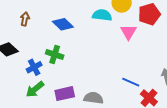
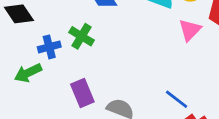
green arrow: (35, 89) -> (28, 73), moved
purple rectangle: (65, 94) -> (82, 93), turned 66

